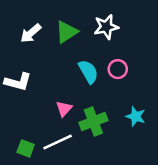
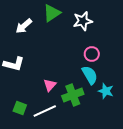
green triangle: (67, 32) -> (52, 13), moved
cyan semicircle: (88, 72) -> (90, 75), moved
green square: (26, 148) -> (20, 108), moved

